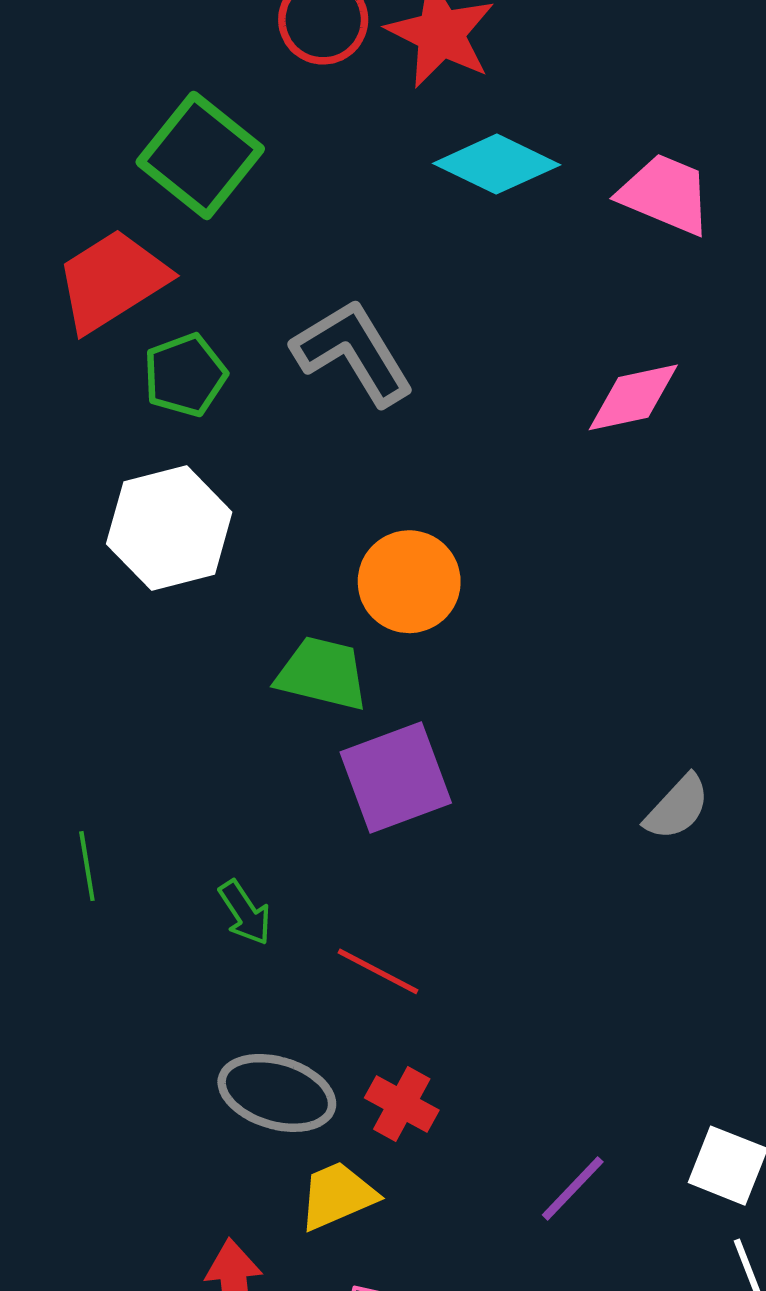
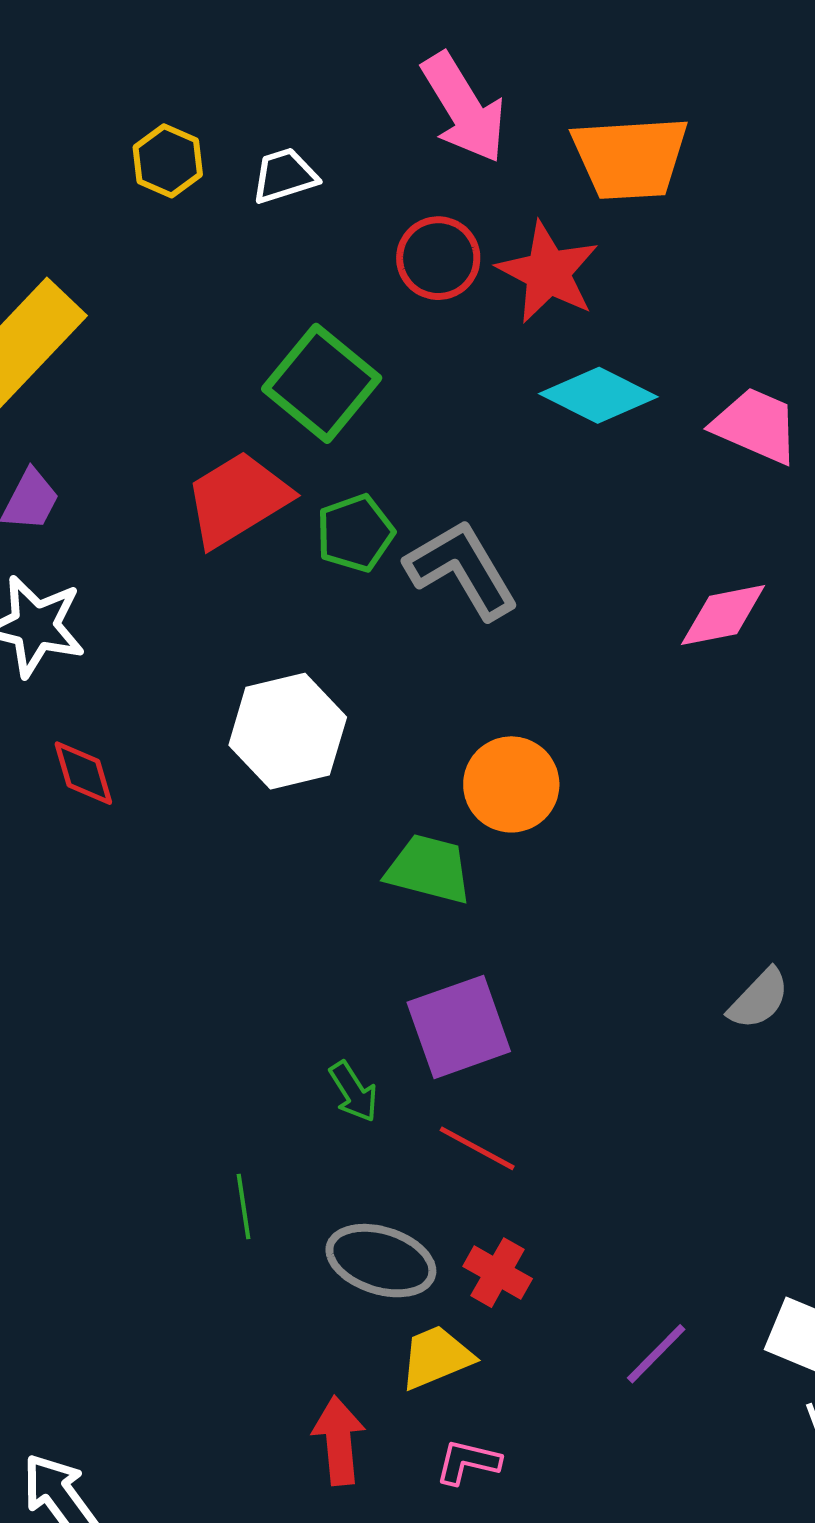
green pentagon: (185, 375) -> (355, 533), moved
purple square: (396, 777) -> (459, 1027), moved
green line: (87, 866) -> (243, 1207), moved

